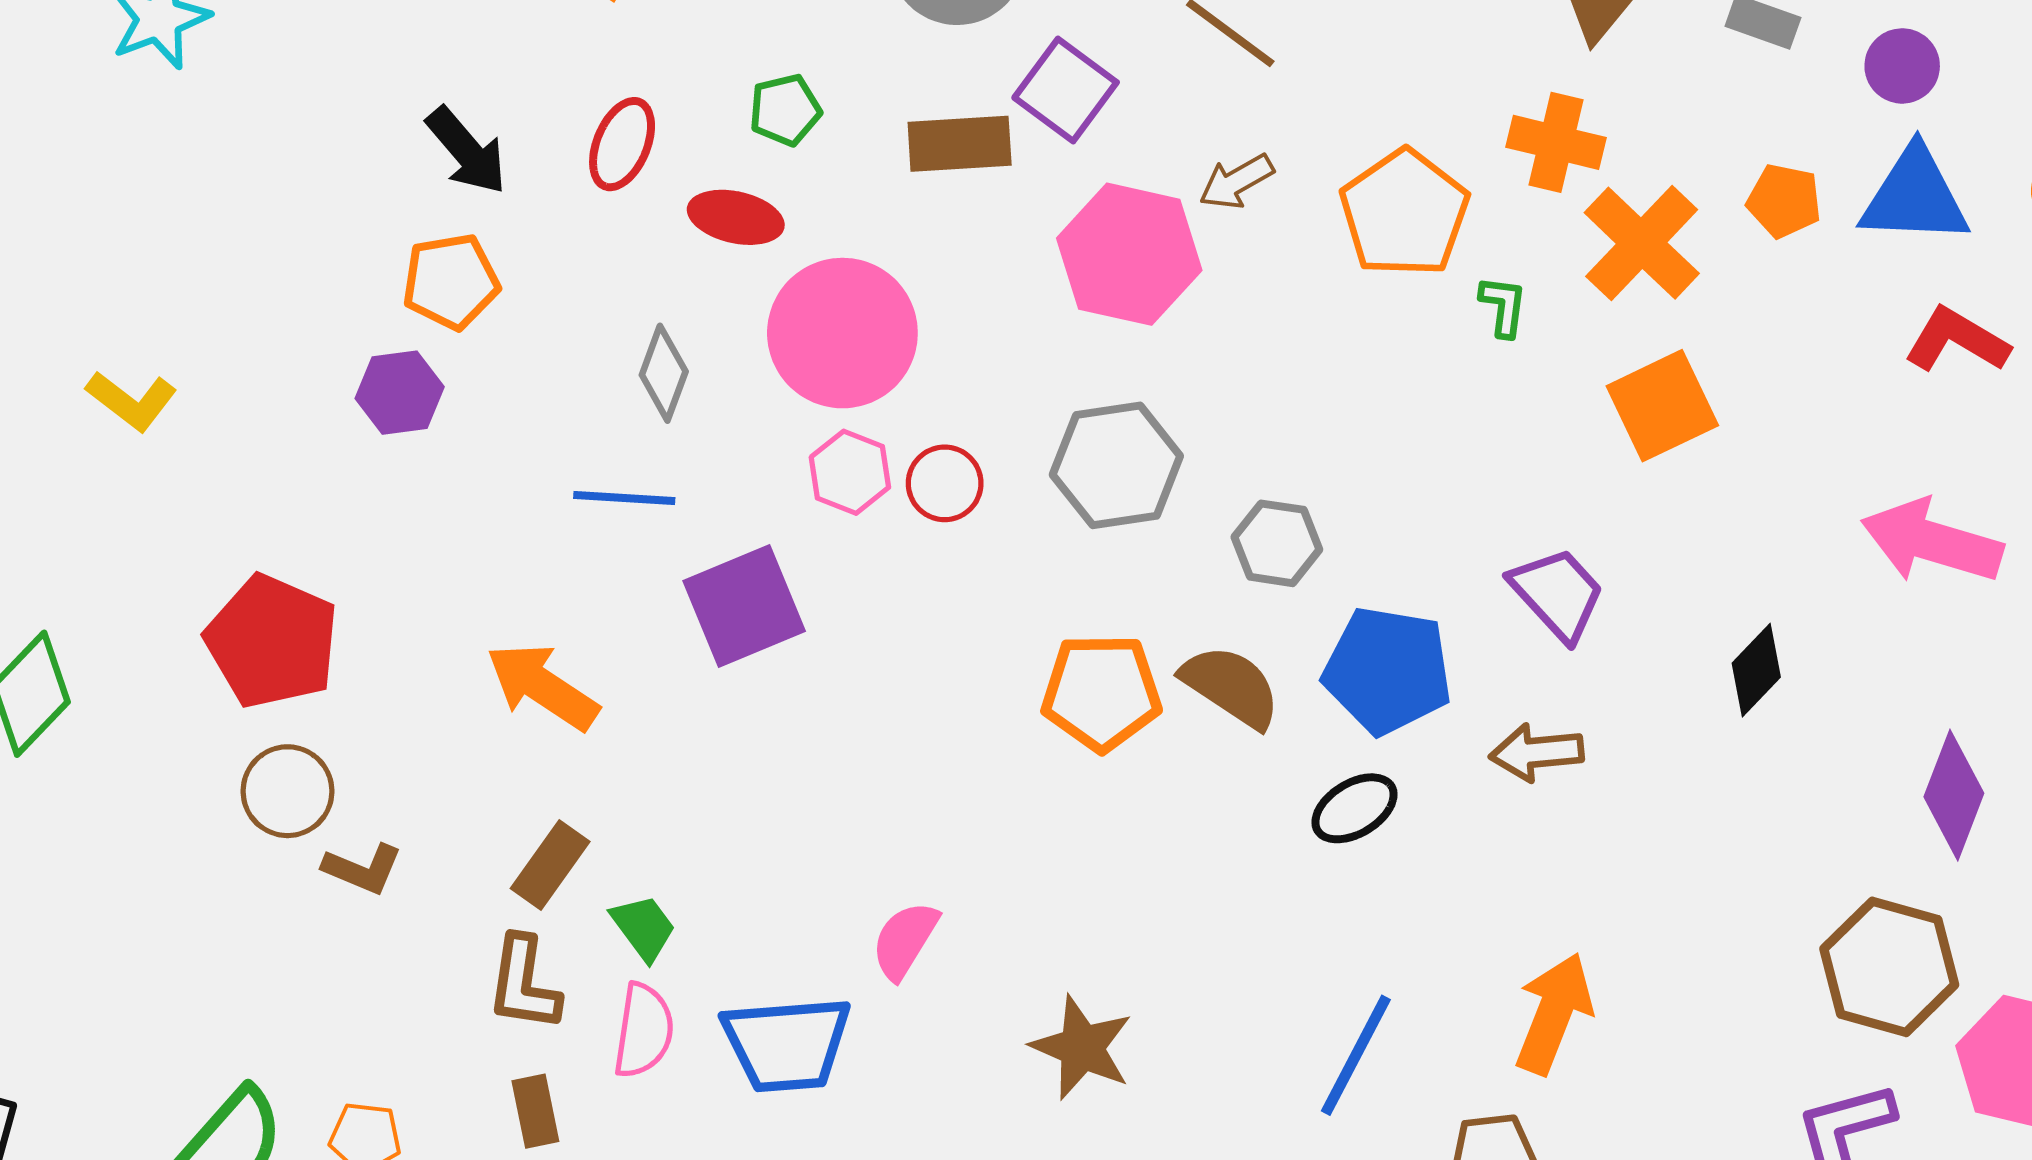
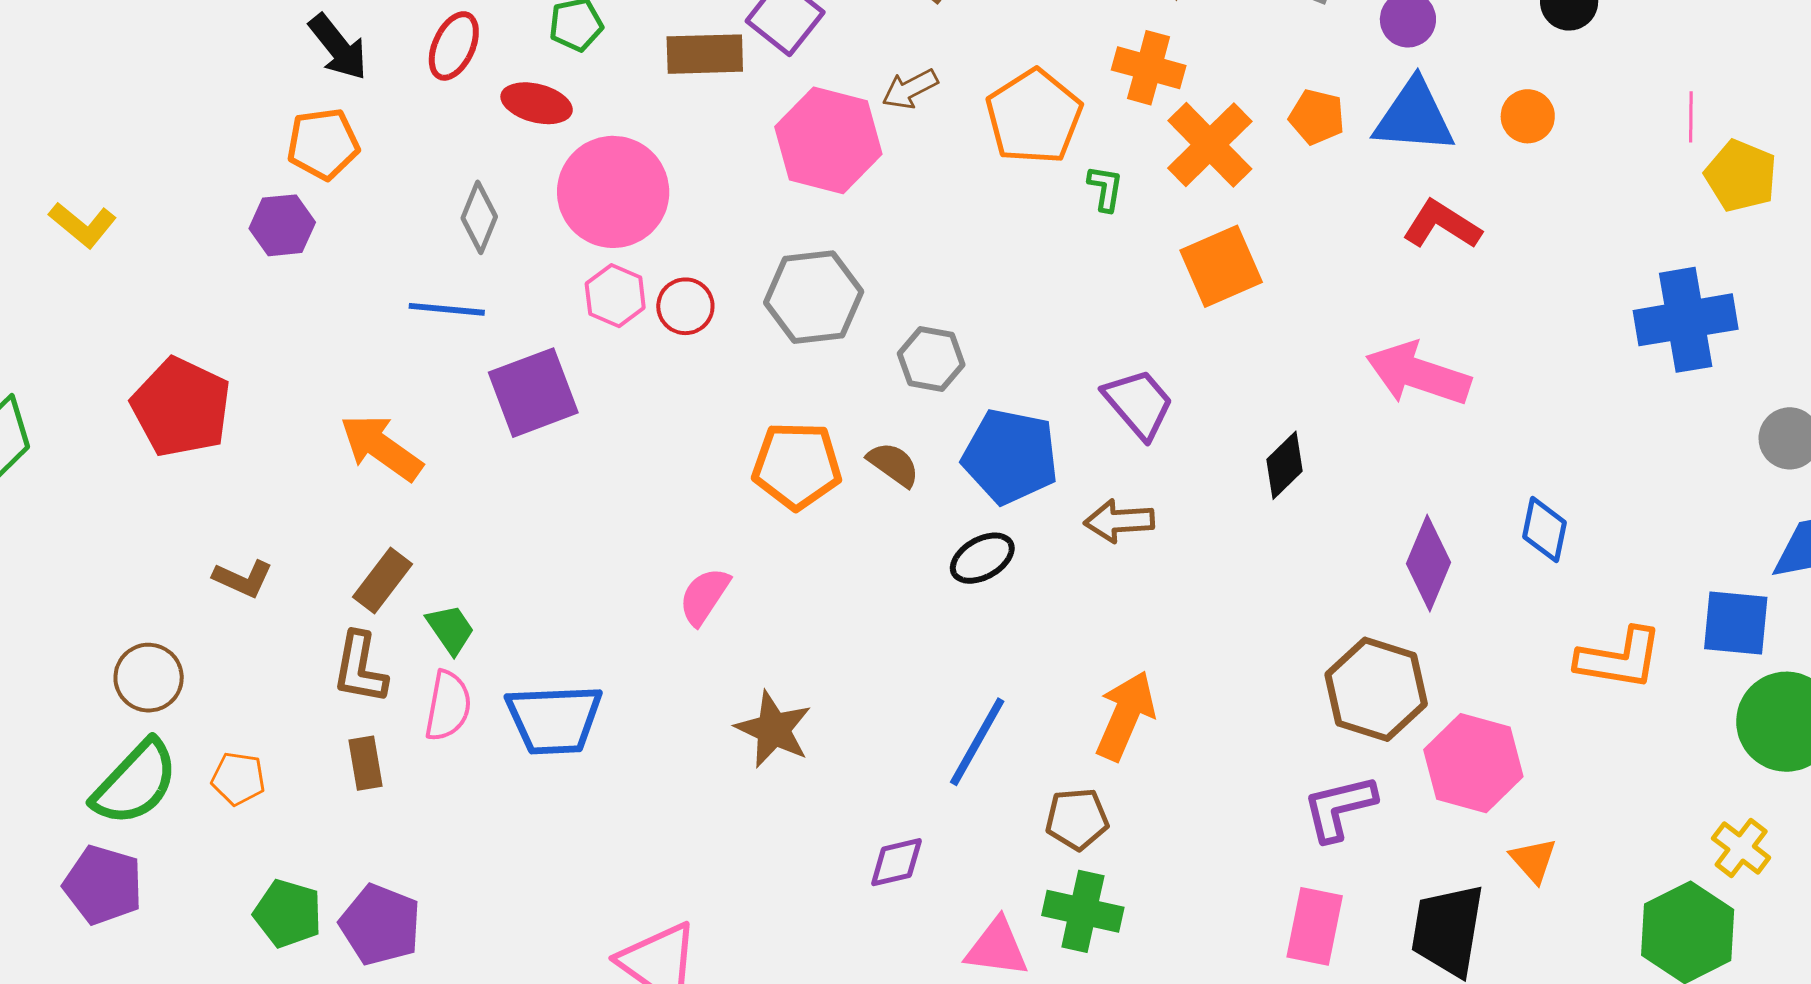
brown semicircle: (1231, 686) -> (893, 464), size x0.7
brown circle: (287, 791) -> (149, 678), moved
pink semicircle: (905, 940) -> (704, 596), moved

